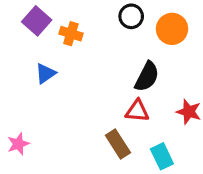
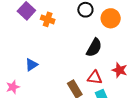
blue triangle: (45, 73) -> (31, 65), moved
red triangle: (137, 111) -> (95, 78), moved

